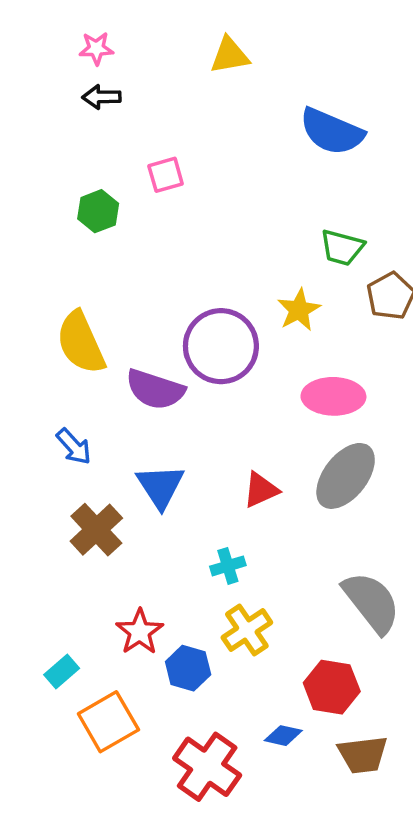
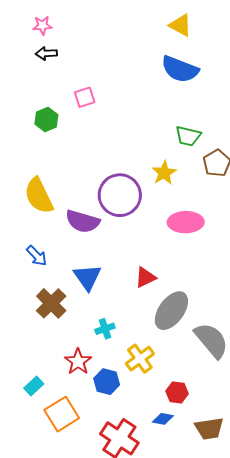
yellow triangle: (230, 55) -> (180, 25), moved, turned 40
gray ellipse: (346, 476) -> (171, 311), moved
cyan cross: (228, 566) -> (105, 329), moved
red hexagon: (332, 687) -> (177, 392), moved, size x0.7

